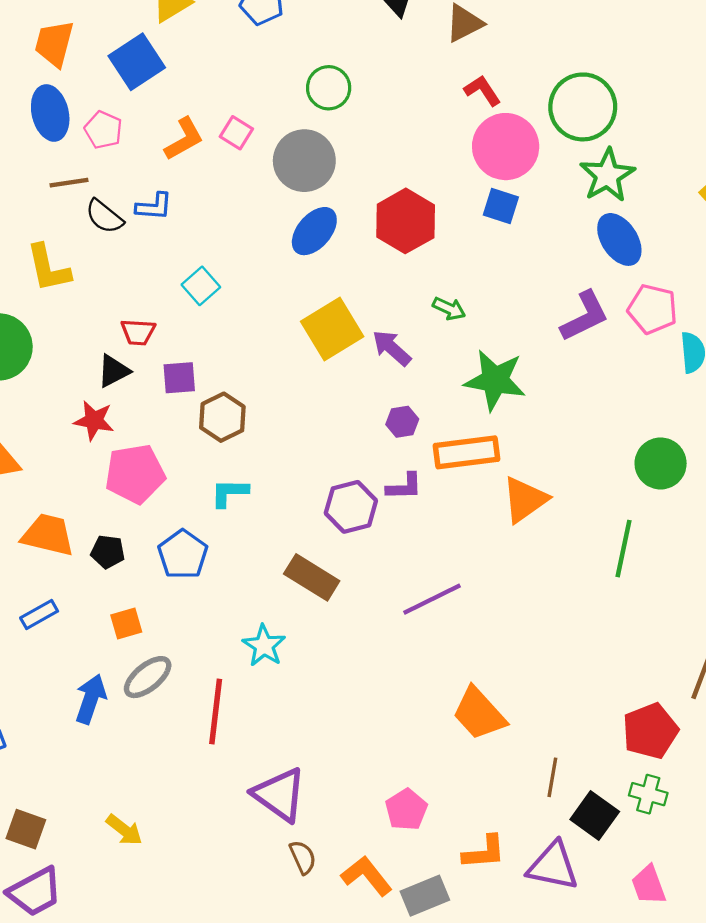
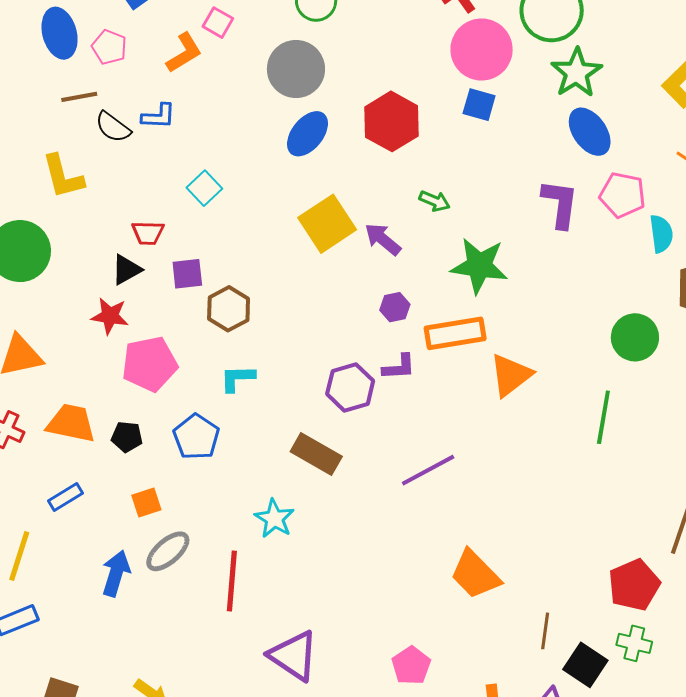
pink square: (236, 133) -> (218, 23), moved
purple L-shape: (585, 316) -> (560, 204), turned -54

